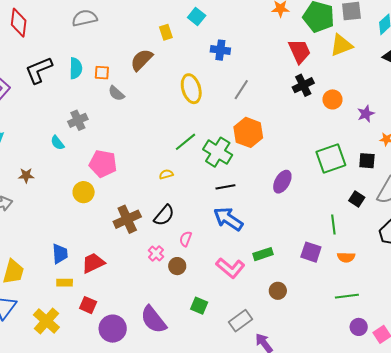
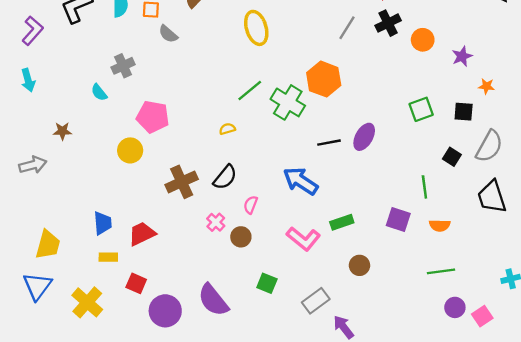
gray line: (241, 90) -> (347, 28), moved
green square: (331, 159) -> (421, 109), size x0.7
black line: (225, 187) -> (329, 143), moved

